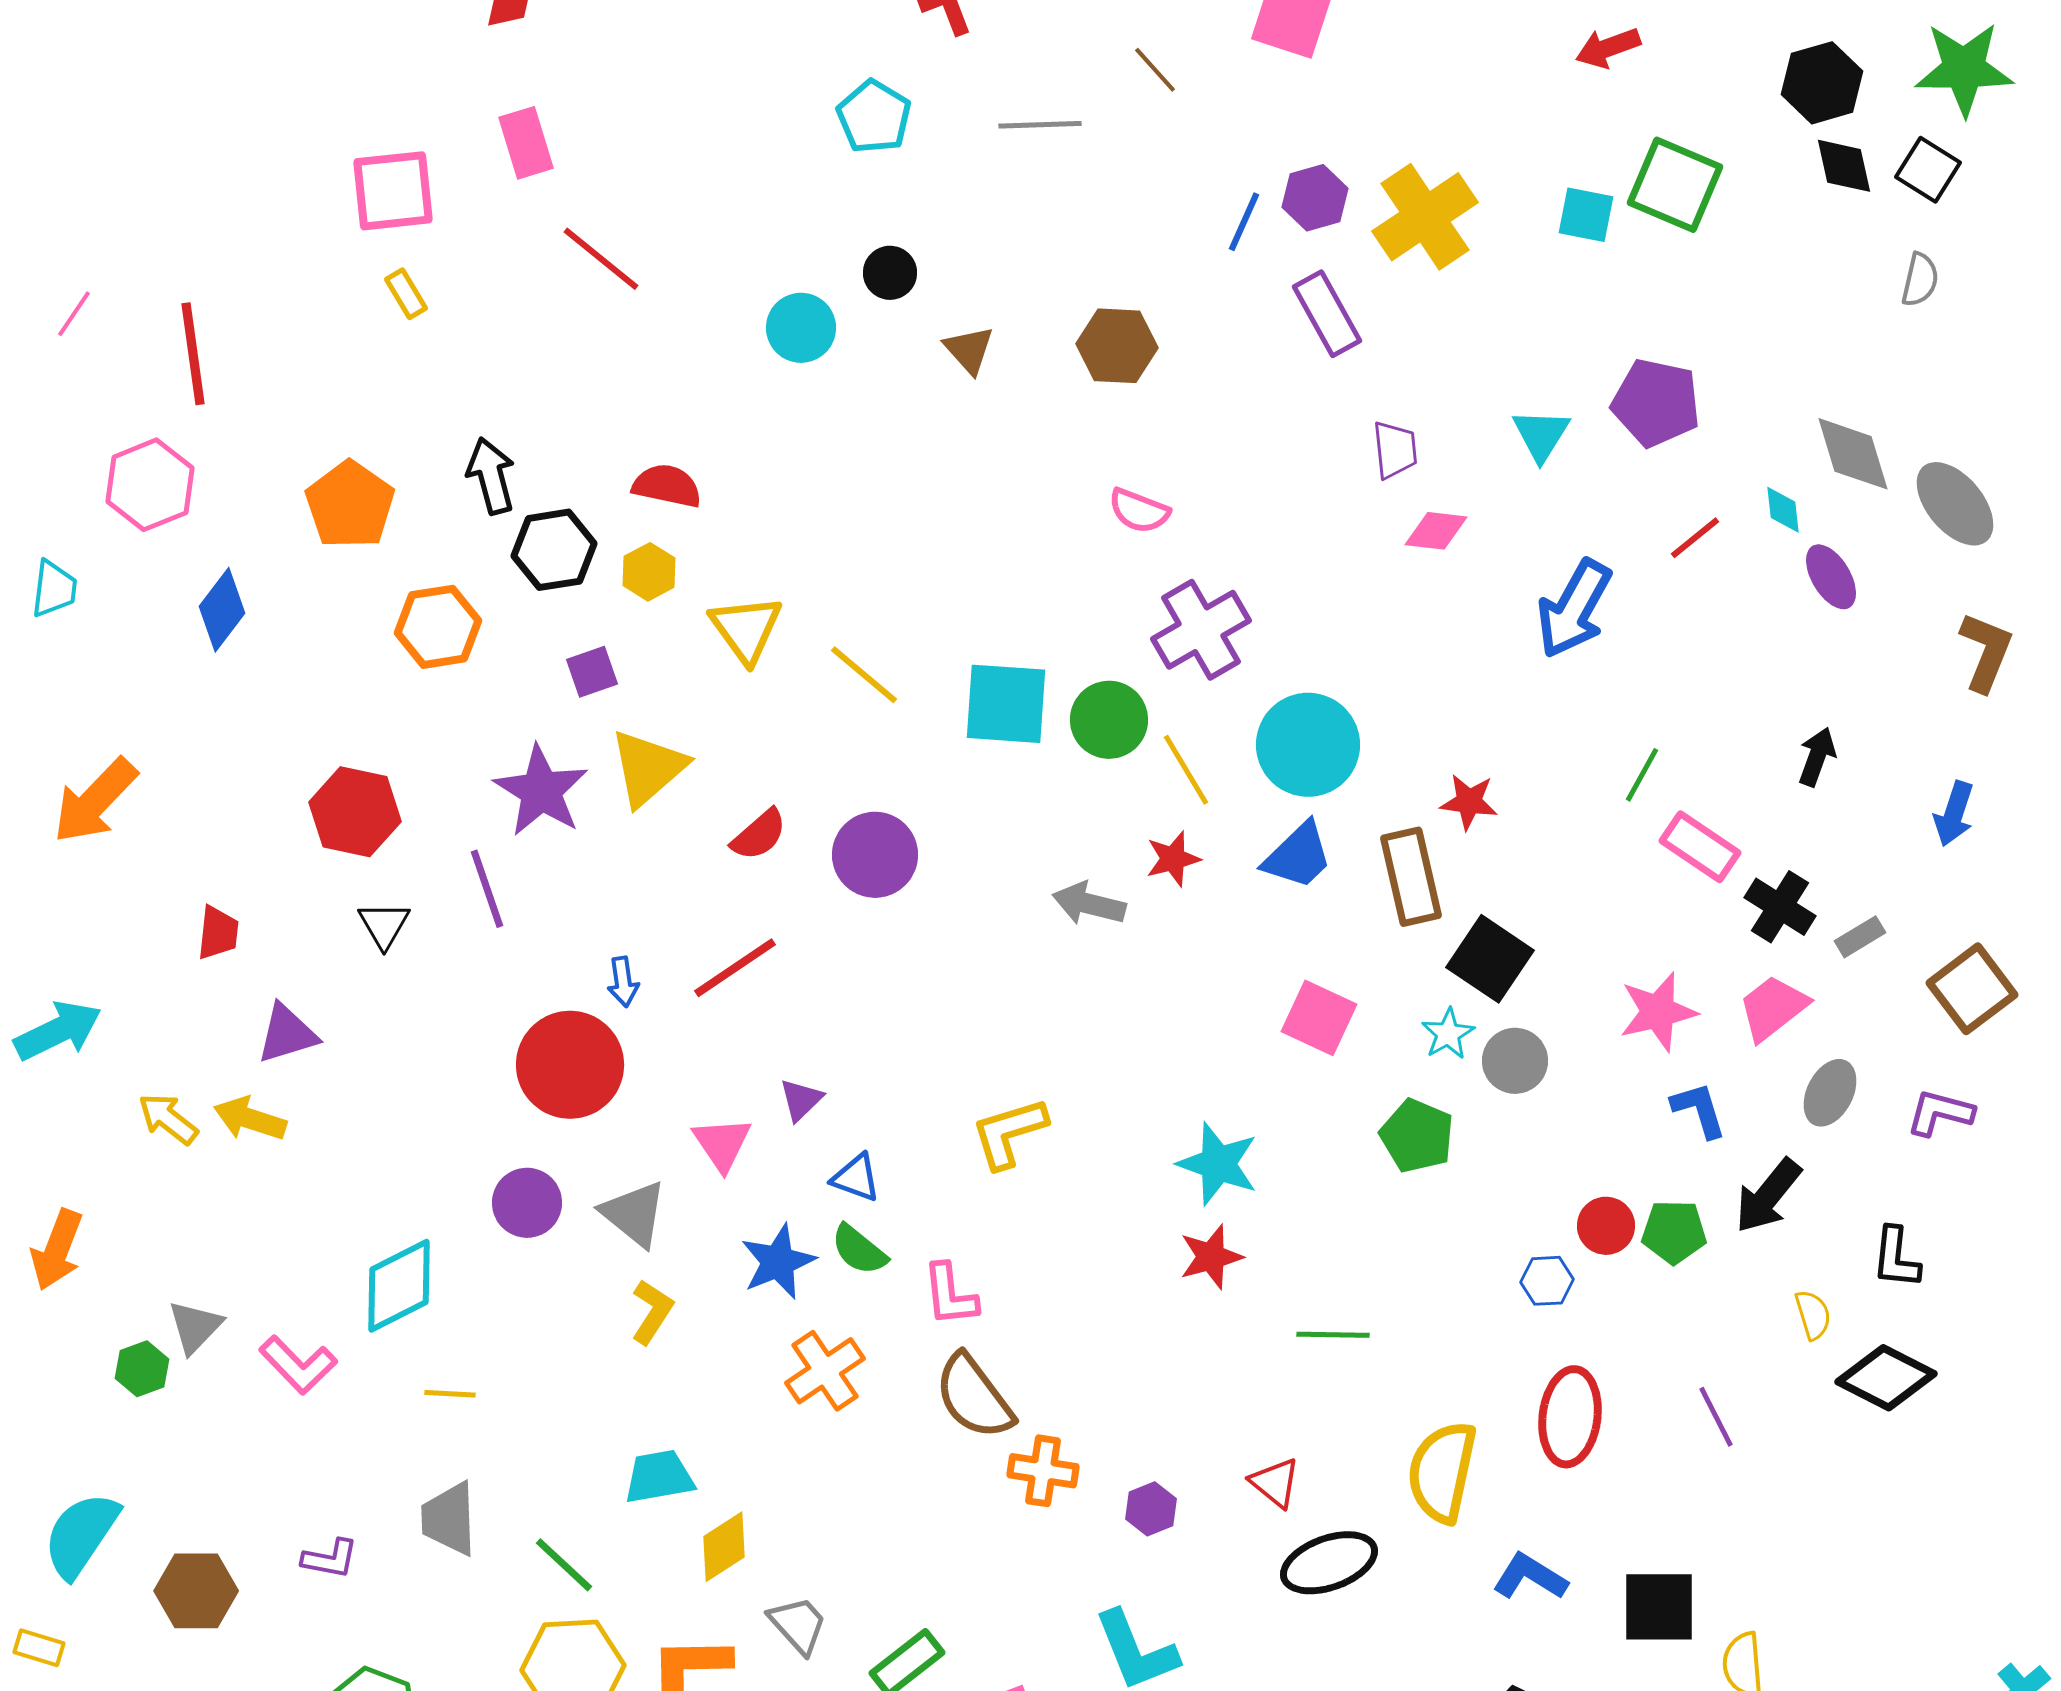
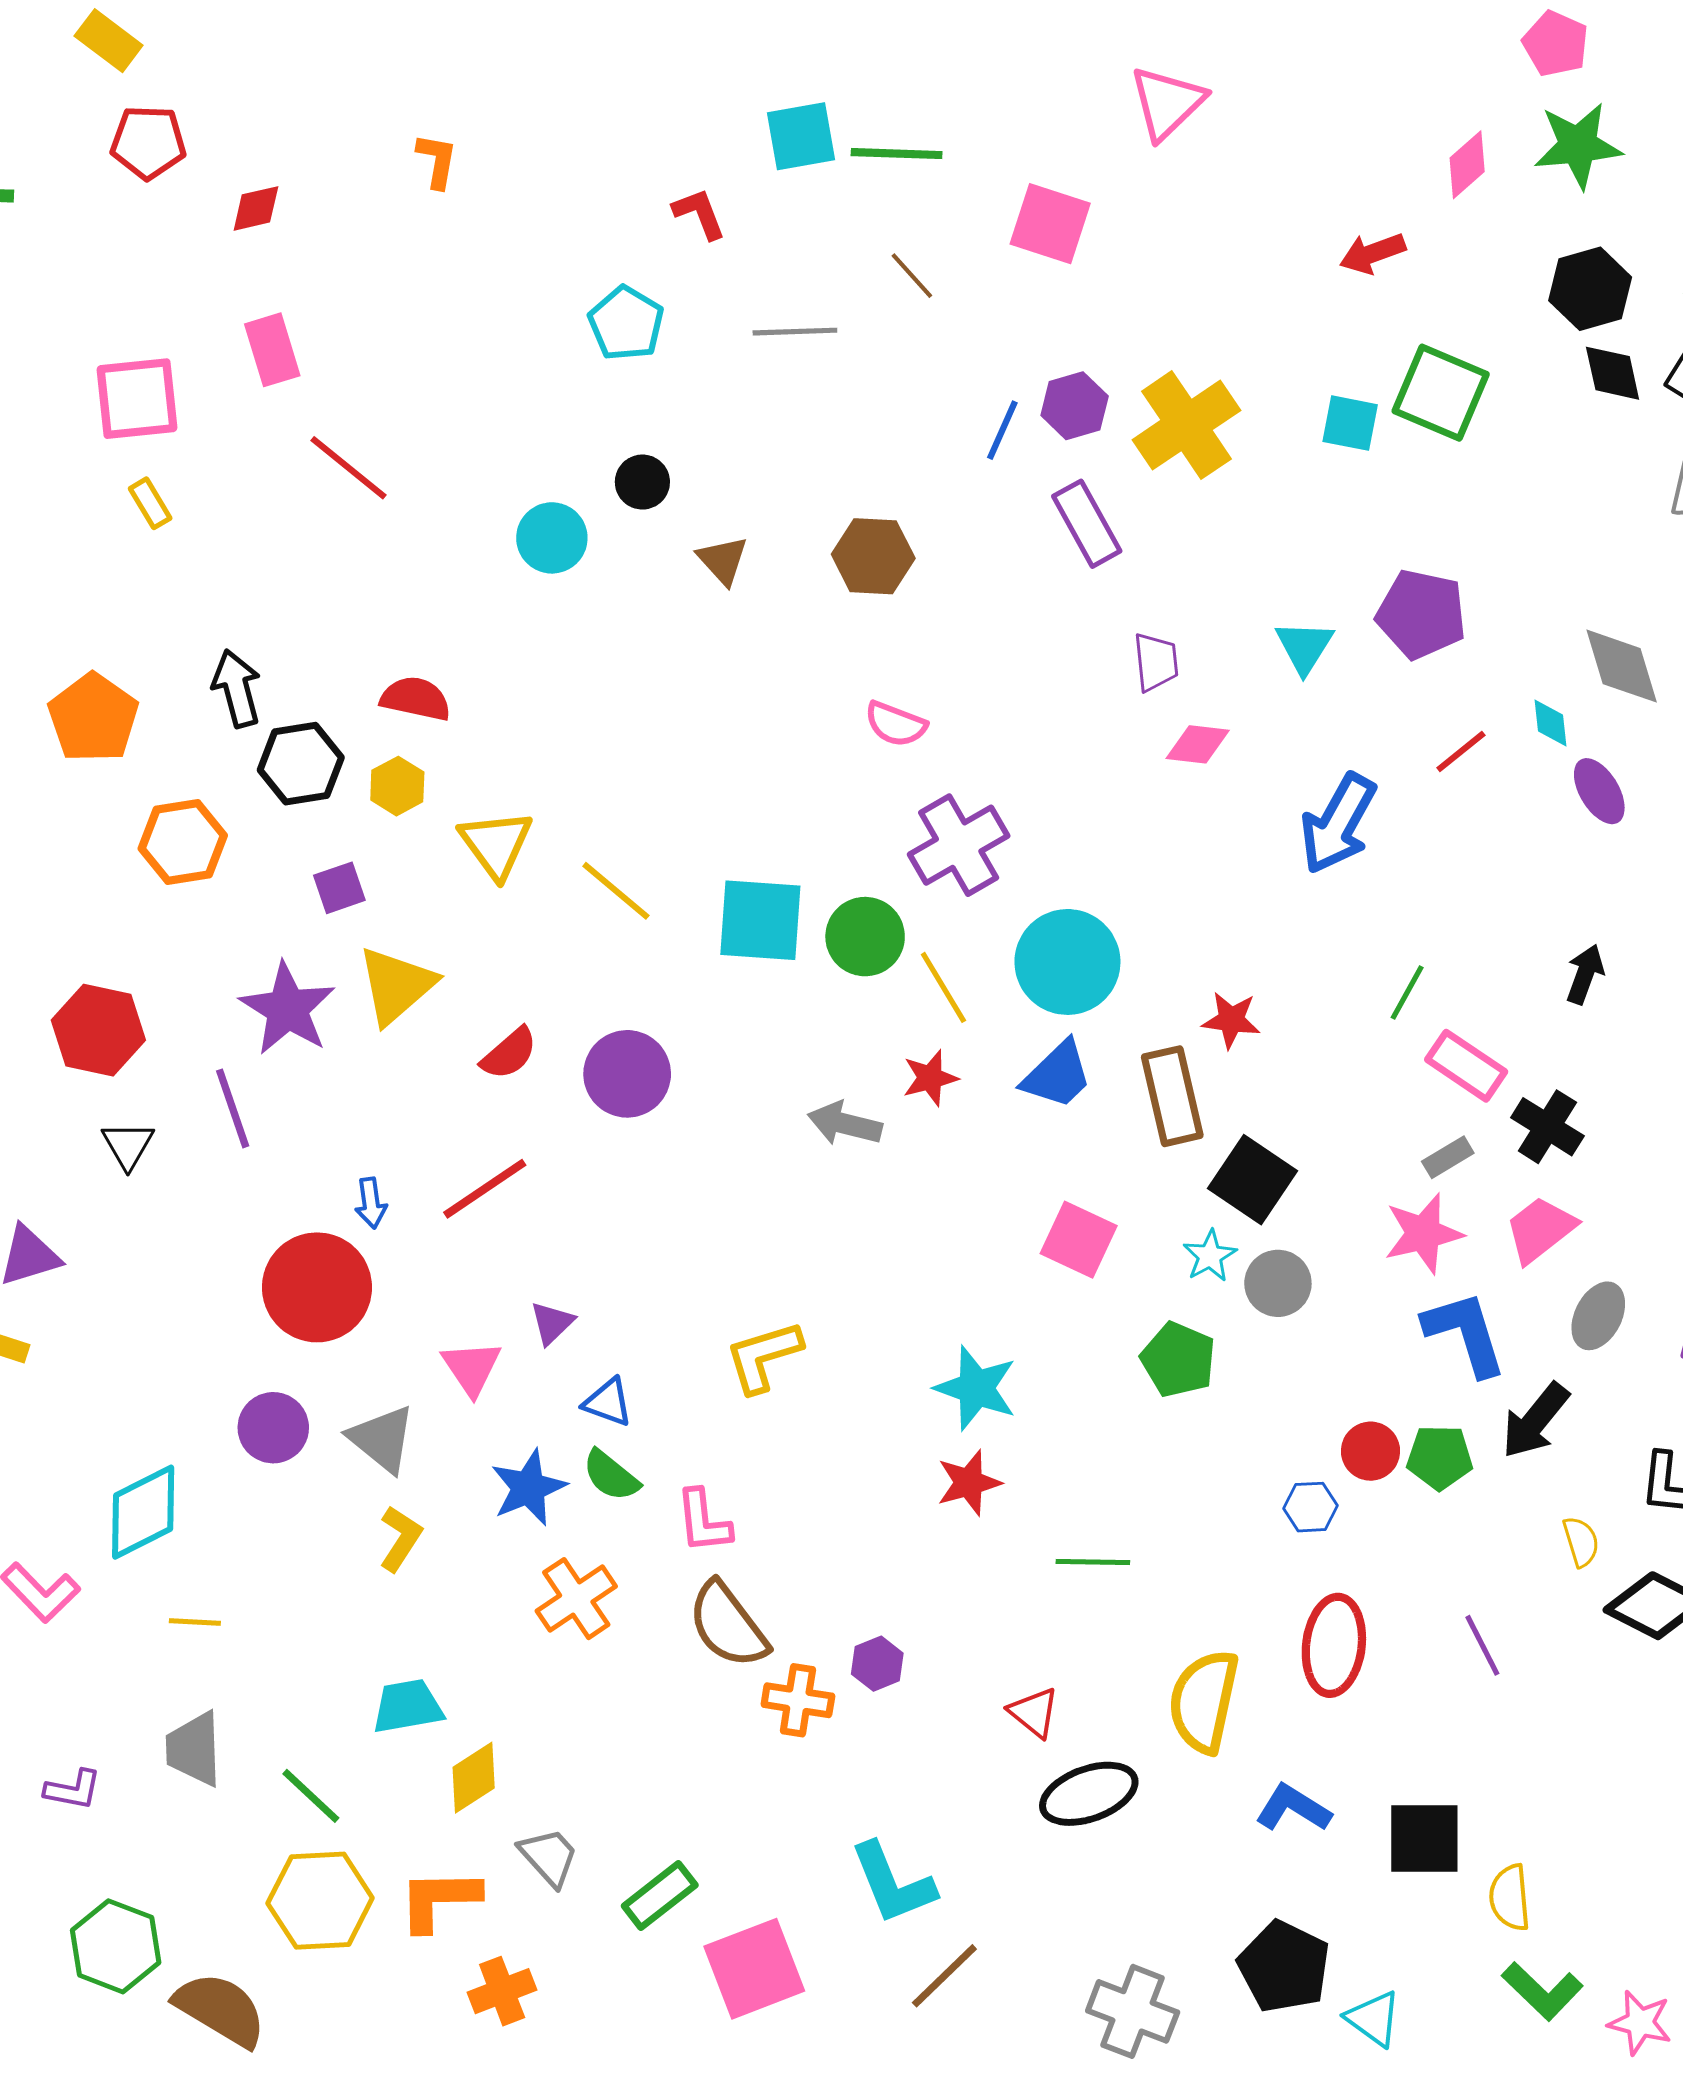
gray rectangle: (1860, 937) -> (1448, 1157), moved
blue L-shape: (1699, 1110) -> (1465, 1333), size x1.5
purple hexagon: (1151, 1509) -> (877, 1664), moved

